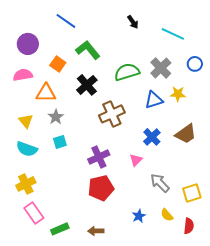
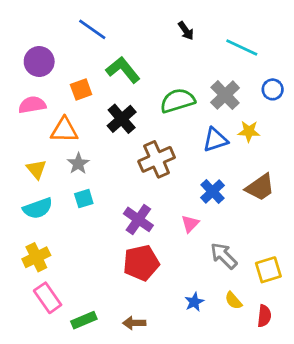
orange square: (58, 64) -> (81, 89), turned 35
cyan semicircle: (27, 149) -> (38, 208), turned -40
purple cross: (99, 157) -> (138, 219), turned -30

